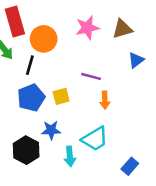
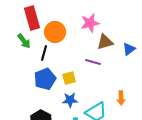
brown triangle: (122, 29) -> (105, 42), moved
orange arrow: (105, 100) -> (121, 98), moved
blue star: (51, 130) -> (70, 100), moved

